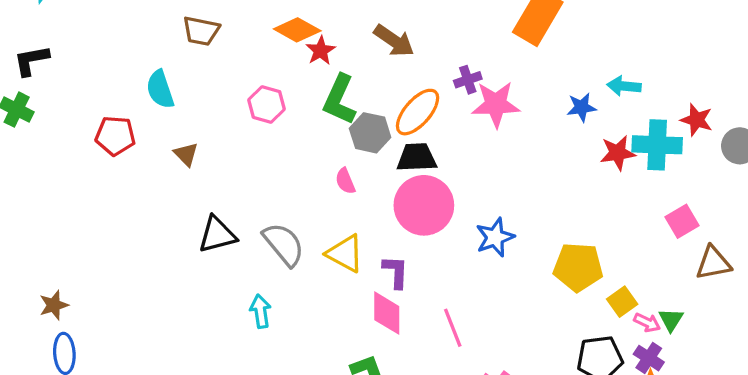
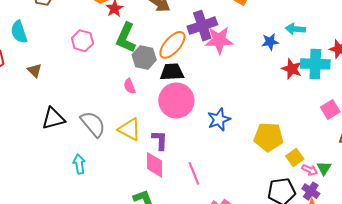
purple cross: (468, 80) -> (202, 26), size x1.8
red star: (618, 153) -> (292, 69), turned 30

